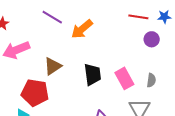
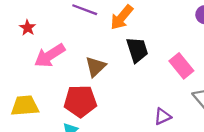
black trapezoid: (92, 74) -> (137, 50), moved

